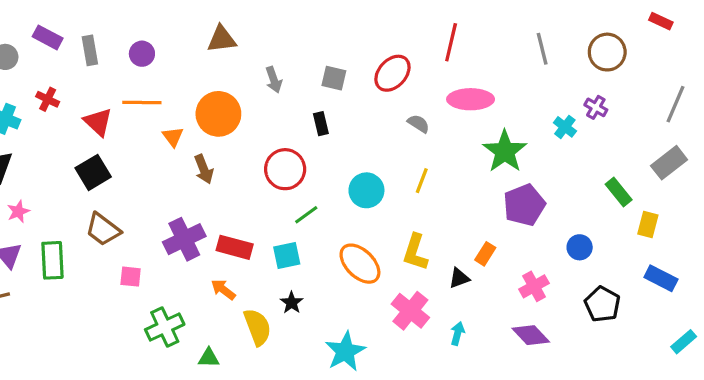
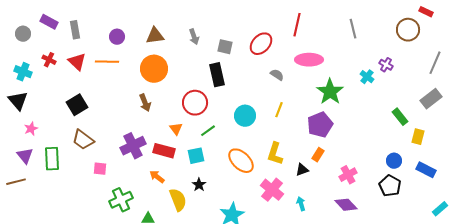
brown triangle: (222, 39) -> (155, 36), moved
brown circle: (607, 52) -> (408, 30), moved
purple circle: (142, 54) -> (117, 37), moved
gray arrow: (274, 80) -> (194, 37), moved
red triangle: (98, 122) -> (77, 62), moved
black rectangle: (321, 124) -> (217, 75), size x1.6
orange triangle: (173, 137) -> (176, 129), moved
purple pentagon: (524, 205) -> (320, 125), moved
blue circle: (580, 247) -> (394, 161), moved
cyan arrow: (458, 334) -> (301, 204), turned -32

